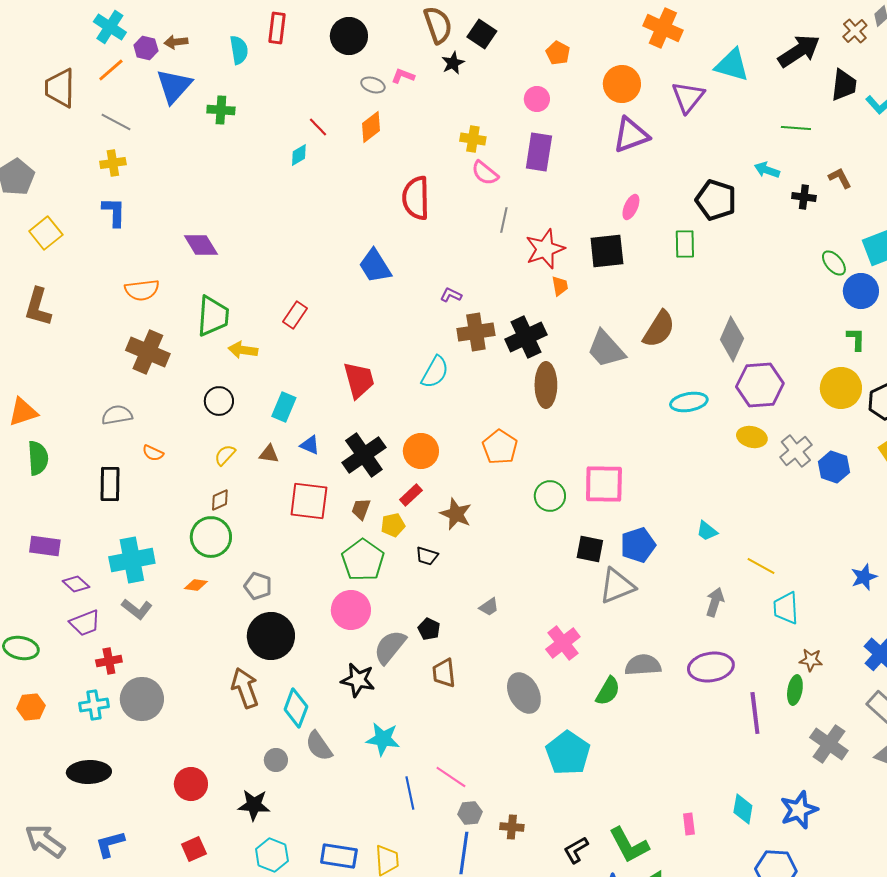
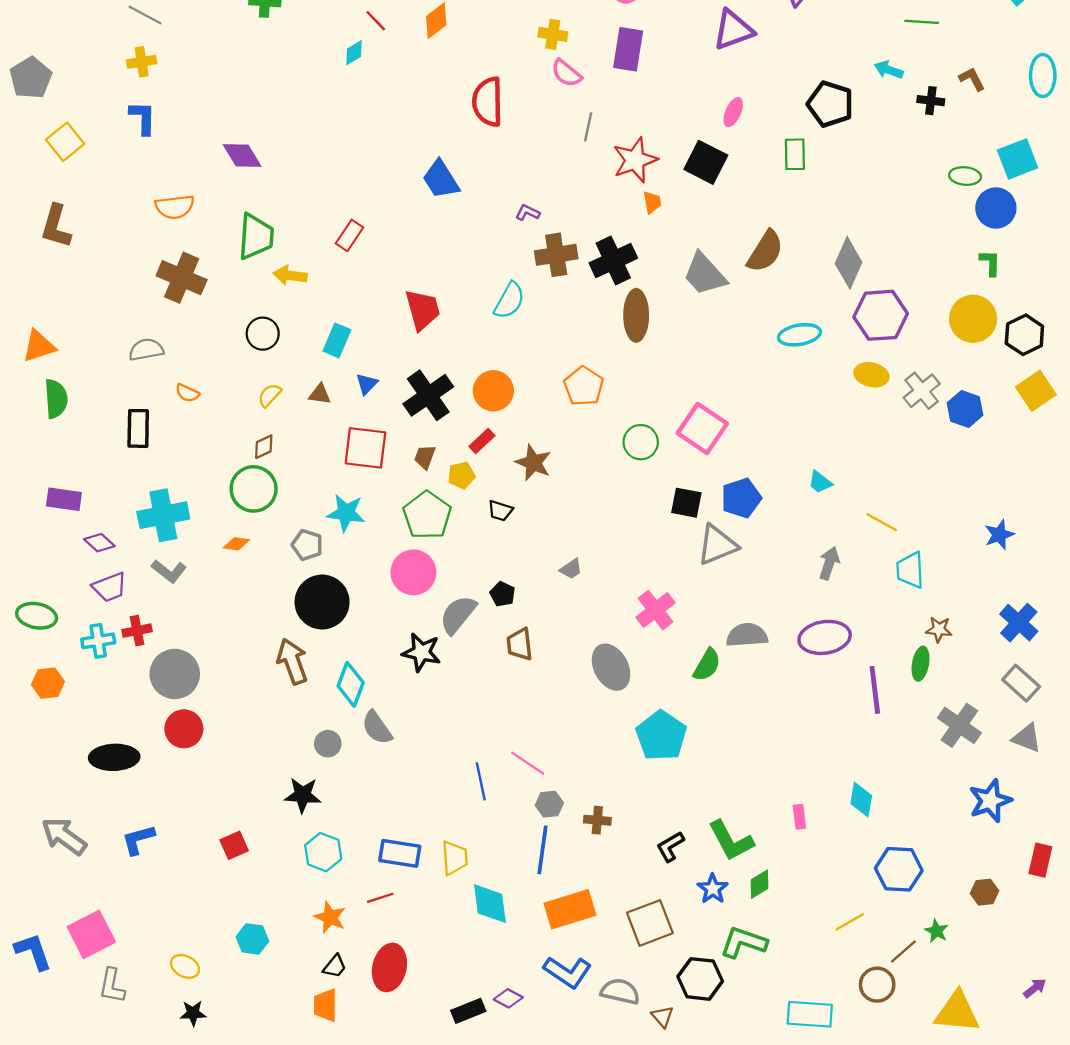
black square: (607, 251) -> (706, 162), turned 33
green ellipse: (834, 263) -> (965, 176), turned -44
blue triangle: (310, 445) -> (367, 384), turned 50
pink square: (604, 484) -> (702, 428), turned 33
cyan cross: (94, 705) -> (98, 641), moved
cyan star: (383, 739) -> (346, 513), moved
red circle: (191, 784) -> (184, 729), moved
blue star: (799, 810) -> (990, 801), moved

